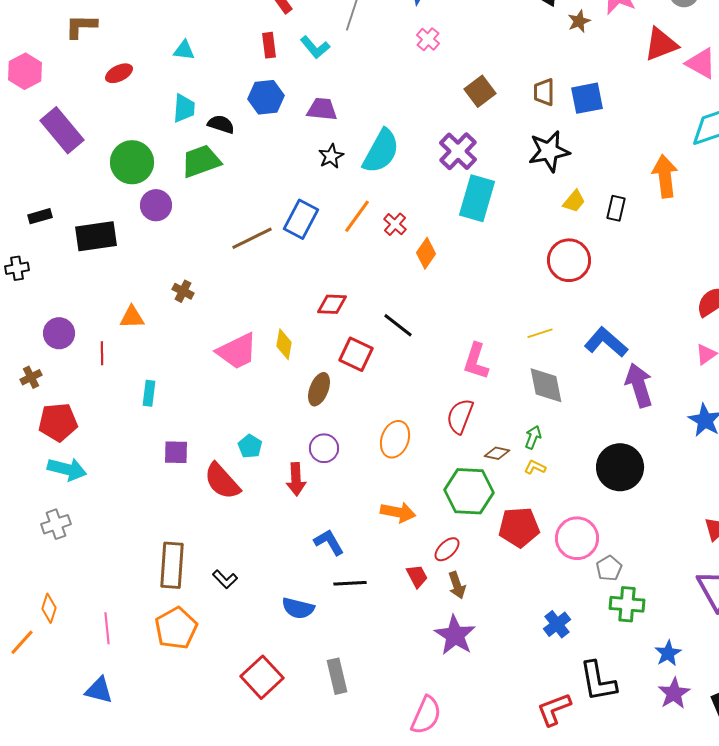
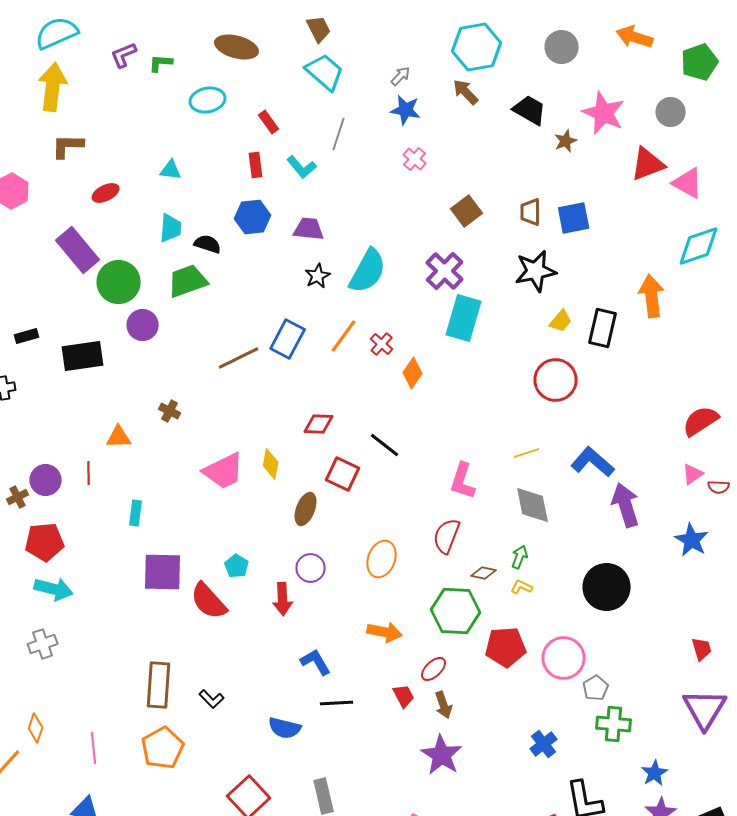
purple rectangle: (62, 130) -> (78, 250), moved
black rectangle: (616, 208) -> (603, 328), size x1.5
purple circle: (59, 333) -> (46, 480), moved
purple square: (176, 452) -> (163, 572), size x1.6

